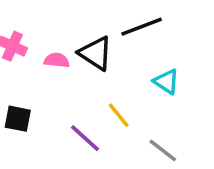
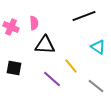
black triangle: (96, 53) -> (45, 45), moved, turned -30
pink semicircle: (57, 60) -> (34, 23), moved, turned 80

